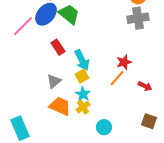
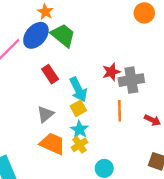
gray cross: (138, 18) -> (131, 80), moved
red star: (124, 62) -> (111, 72), moved
orange line: (117, 78) -> (120, 111), turned -42

